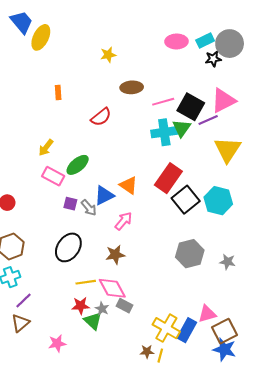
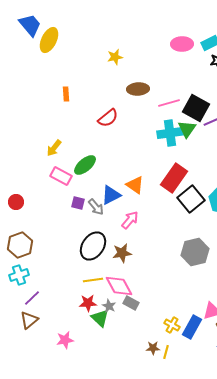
black ellipse: (68, 247) -> (93, 246), moved
yellow cross: (166, 328) -> (172, 325), size x0.6

